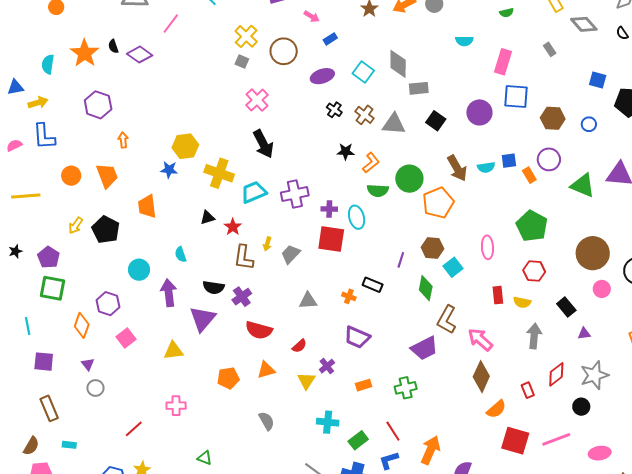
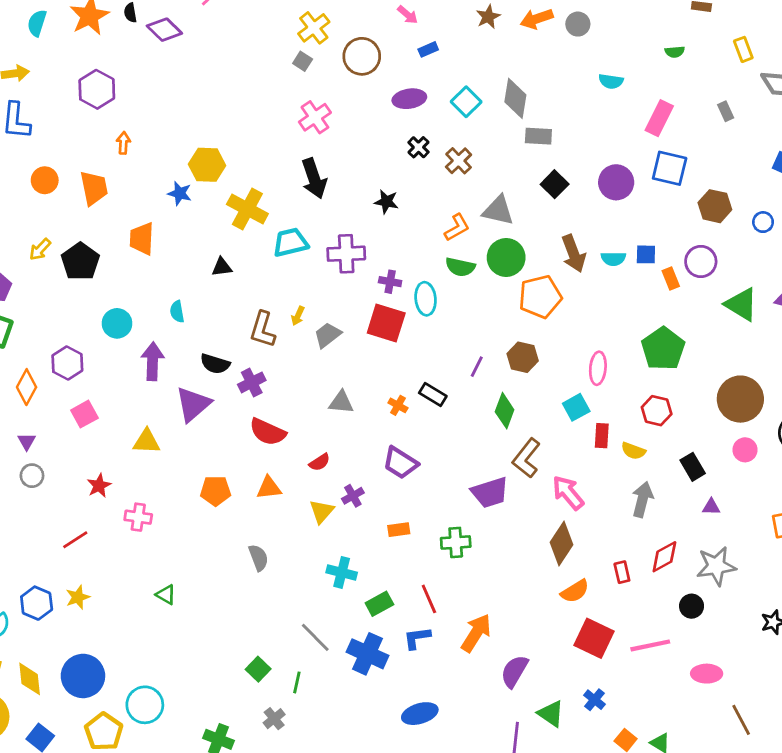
gray triangle: (394, 124) -> (498, 210), moved
black star: (346, 151) -> (386, 202), moved
red star: (233, 227) -> (99, 486), moved
cyan square: (453, 267) -> (576, 407), moved

